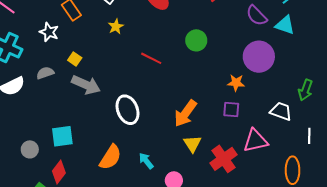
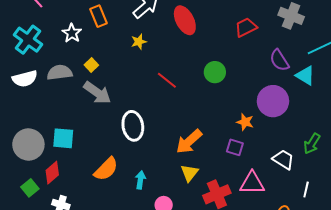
gray semicircle: (45, 73) -> (60, 72), size x1.4
gray circle: (30, 149) -> (28, 145), size x1.8
cyan arrow: (146, 161) -> (140, 180), turned 36

